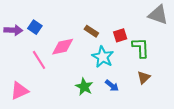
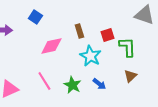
blue square: (35, 27) -> (35, 17), moved
brown rectangle: (91, 31) -> (79, 31), turned 40
pink line: (39, 60) -> (44, 81), moved

